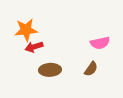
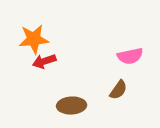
brown ellipse: (50, 70) -> (72, 106), moved

